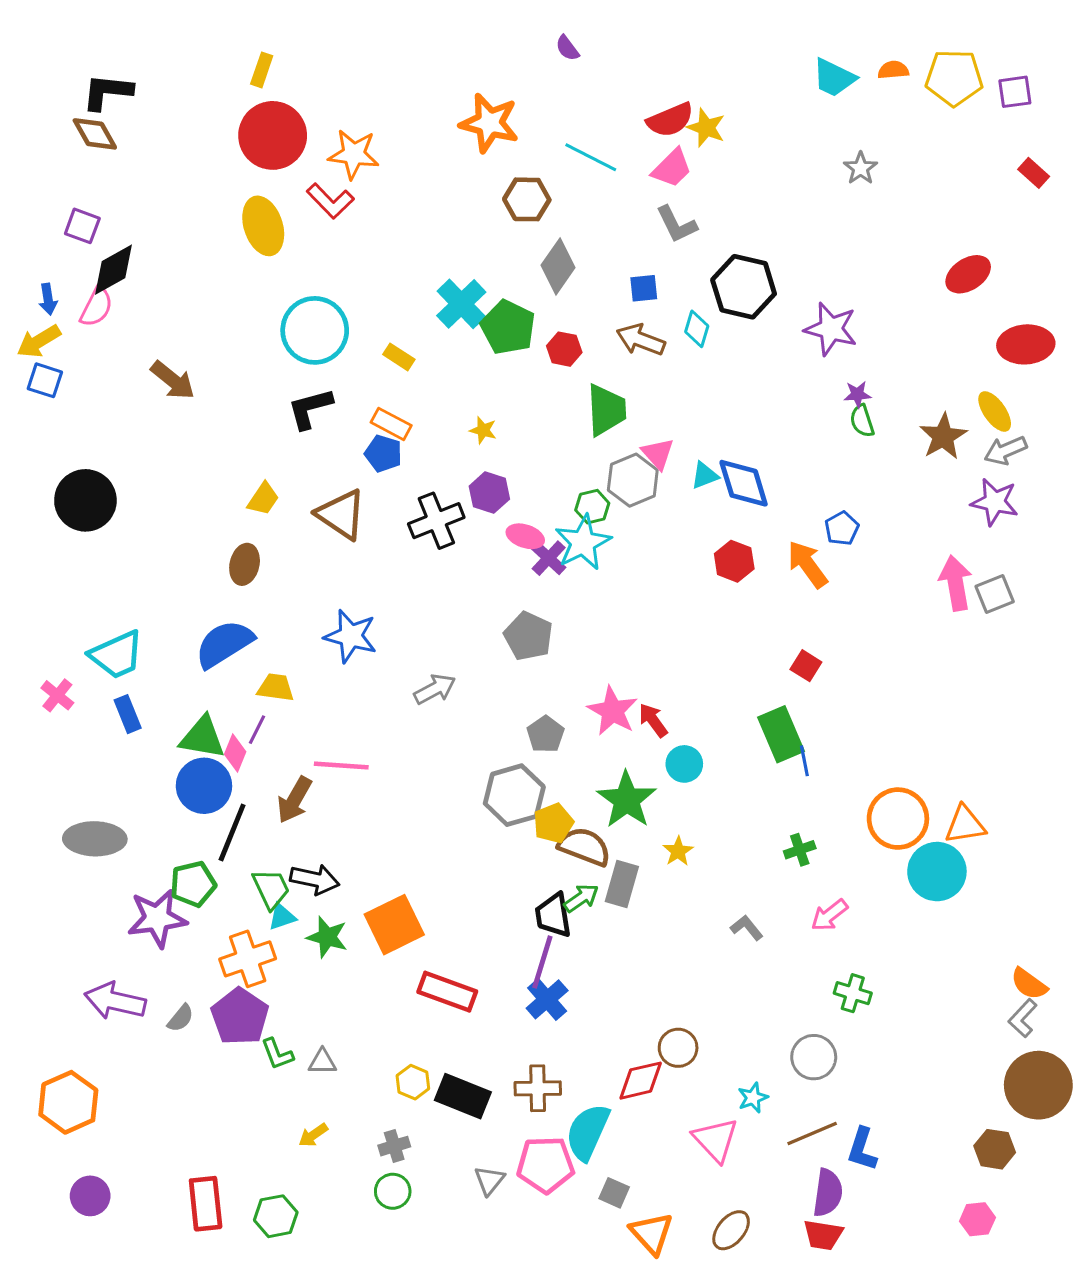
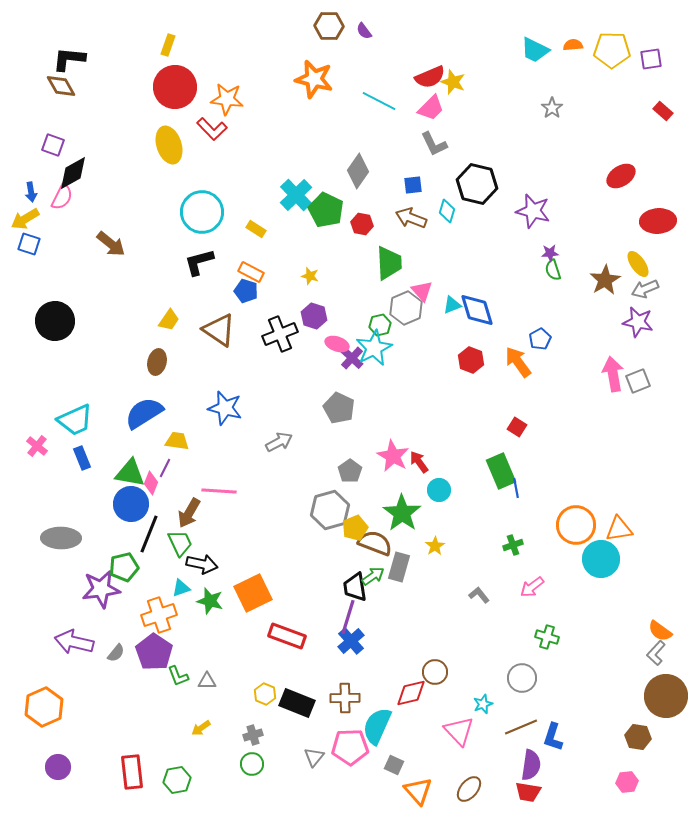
brown hexagon: (527, 199) -> (329, 26), moved
green trapezoid: (271, 889) -> (180, 543), moved

